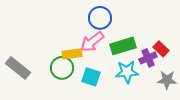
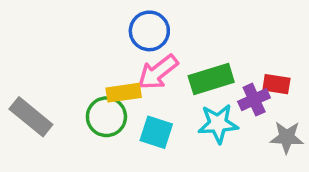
blue circle: (100, 18) -> (149, 31), moved
red rectangle: (161, 49) -> (276, 84), turned -35

